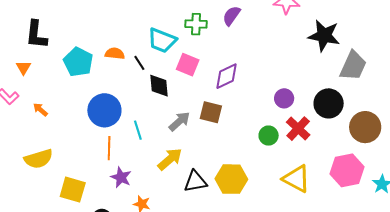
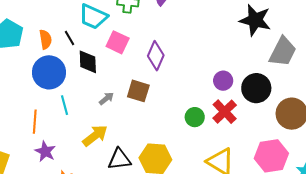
orange semicircle: (115, 54) -> (45, 39), moved, turned 72
purple diamond: (226, 76) -> (156, 56), turned -44
purple circle: (284, 98) -> (223, 81), moved
blue circle: (104, 110) -> (49, 72), moved
gray arrow: (179, 121) -> (106, 98), size x0.7

